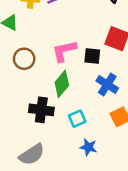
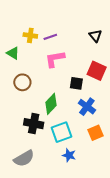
pink L-shape: (64, 51) -> (55, 59), moved
cyan square: (77, 119) -> (61, 132), size x1.5

